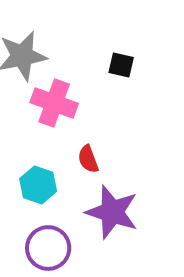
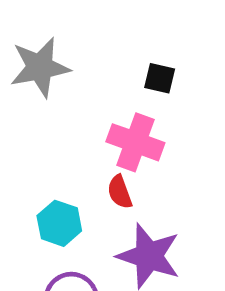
pink cross: (54, 103) -> (135, 142), moved

